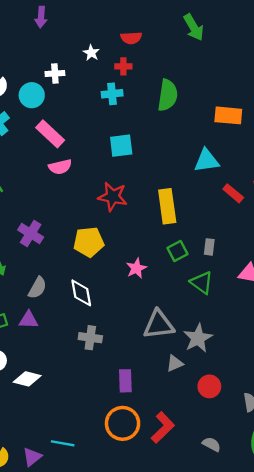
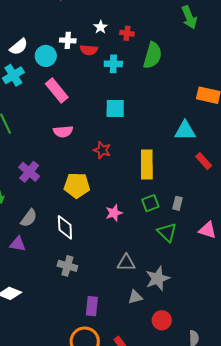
red semicircle: (131, 38) -> (89, 50), moved
red cross: (123, 66) -> (127, 33), moved
green semicircle: (168, 95) -> (153, 55), moved
pink semicircle: (60, 167) -> (63, 131), moved
red star: (113, 197) -> (102, 150), size x0.7
gray triangle: (159, 325) -> (126, 263), size x0.7

